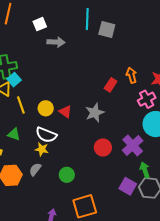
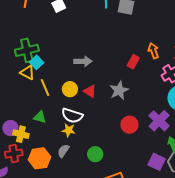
gray arrow: (56, 42) -> (83, 61), moved

